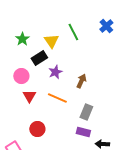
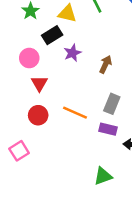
yellow triangle: (51, 41) -> (67, 14), turned -42
orange line: (57, 98) -> (75, 113), moved
red circle: (37, 129) -> (38, 115), moved

